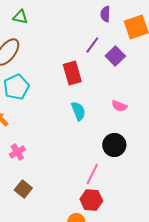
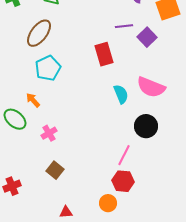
purple line: (92, 45) -> (124, 26), turned 48
pink semicircle: (119, 106) -> (151, 87), size x1.8
cyan semicircle: (78, 111) -> (121, 94), moved

